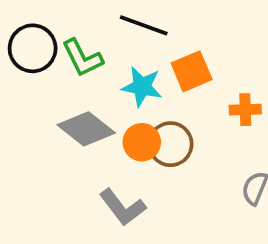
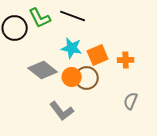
green L-shape: (82, 58) -> (40, 18), moved
orange square: (192, 71) -> (98, 55), moved

